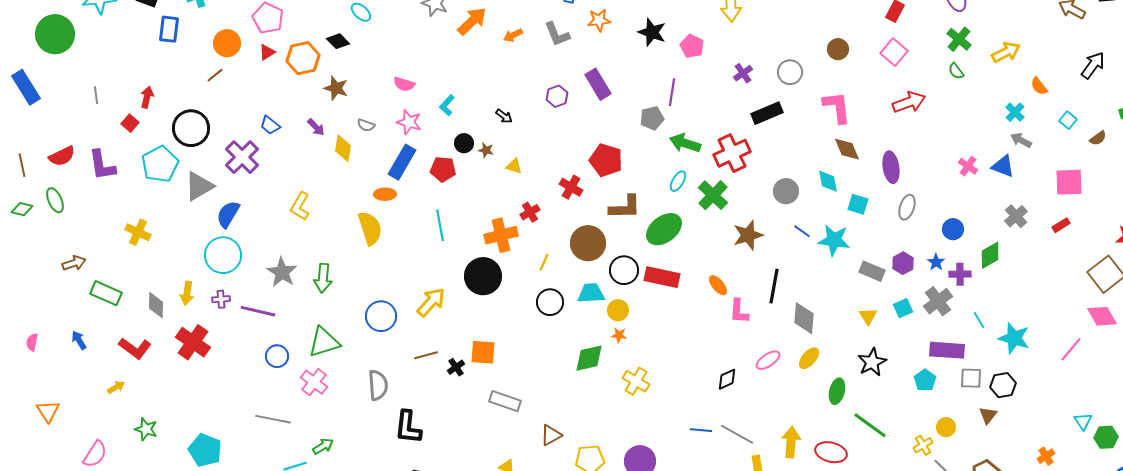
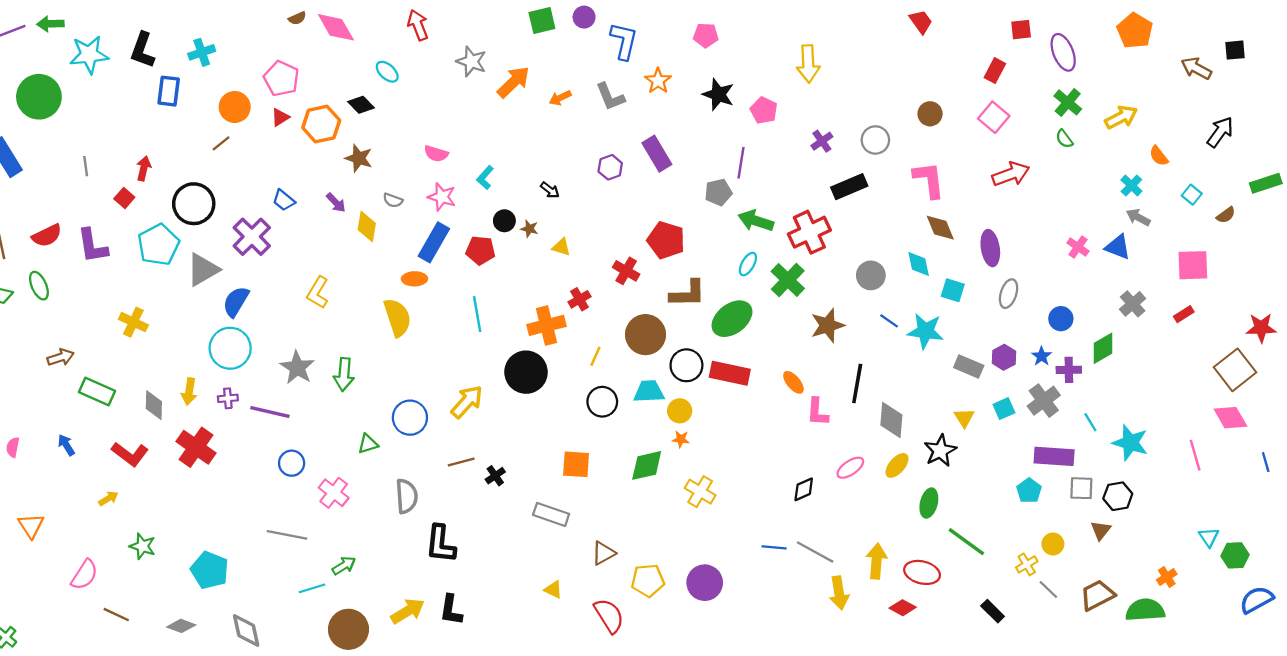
orange star: (599, 20) -> (658, 81), turned -30
green triangle: (324, 342) -> (368, 444), moved, size x0.6
pink line: (1071, 349) -> (1195, 455), turned -56
orange square: (483, 352) -> (576, 464), moved
black star: (872, 362) -> (940, 451), moved

